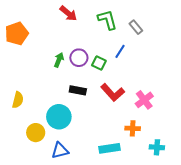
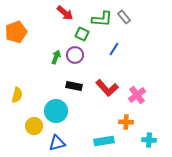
green L-shape: (107, 20) -> (102, 19), turned 110
gray rectangle: (136, 27) -> (124, 17), moved
green square: (99, 63) -> (82, 34), moved

